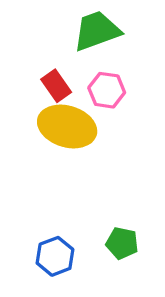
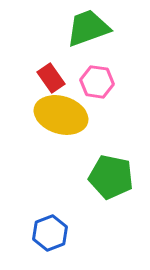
green pentagon: (122, 243) -> (111, 177), moved, size x1.5

